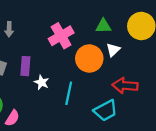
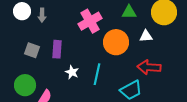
white triangle: (113, 50) -> (146, 36), moved, turned 40
white star: (42, 82) -> (72, 72), moved

